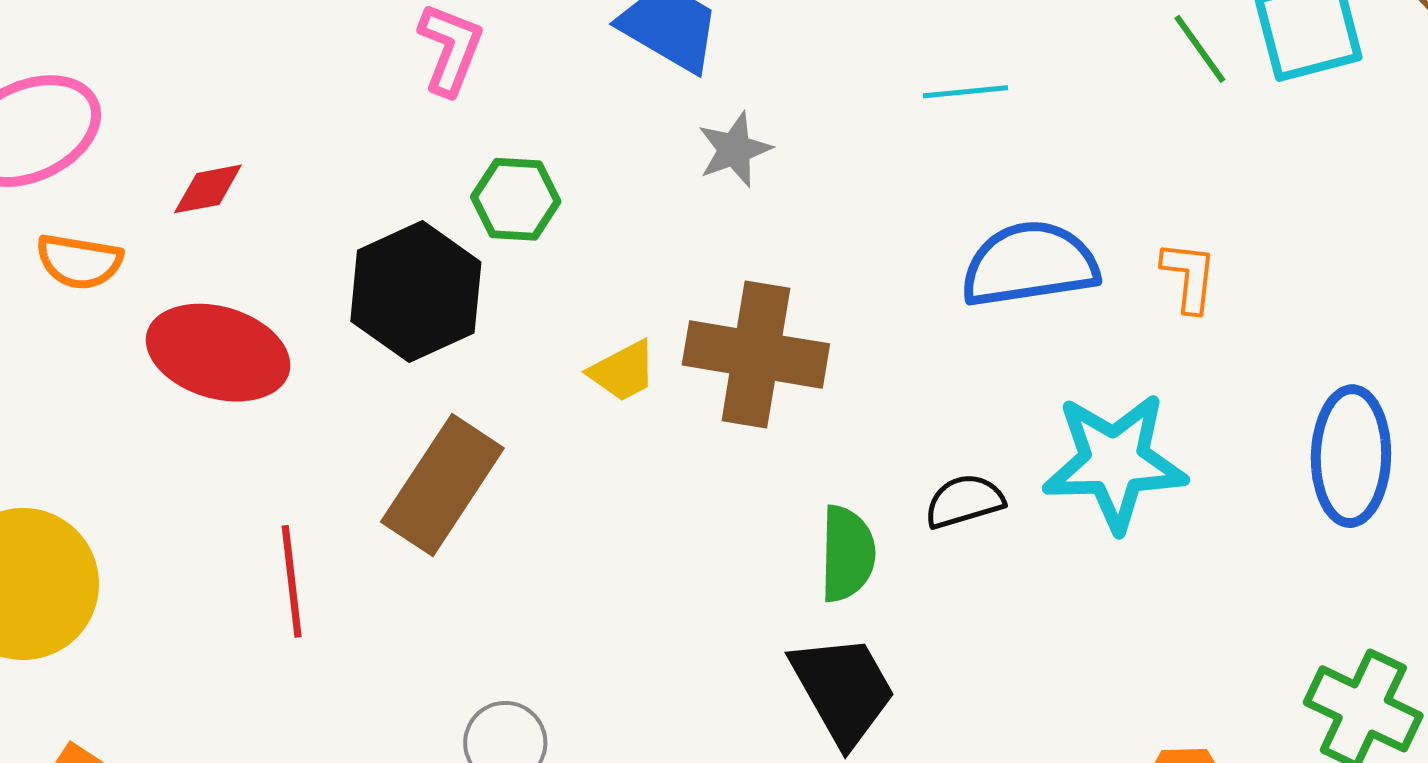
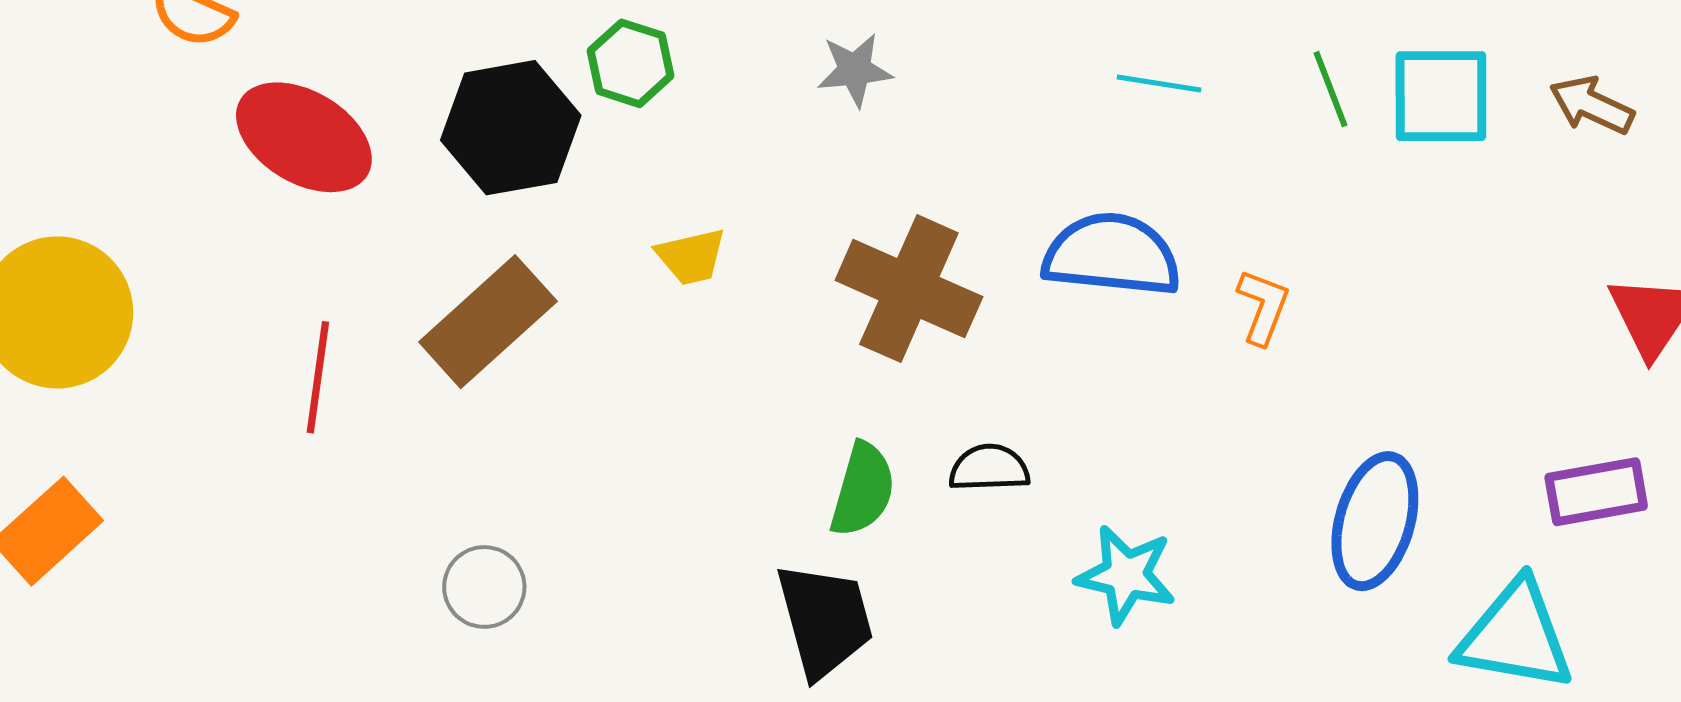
cyan line: (966, 92) -> (1159, 83), moved
brown cross: (756, 354) -> (909, 289), moved
cyan star: (1115, 462) -> (1126, 575), moved, size x0.7

